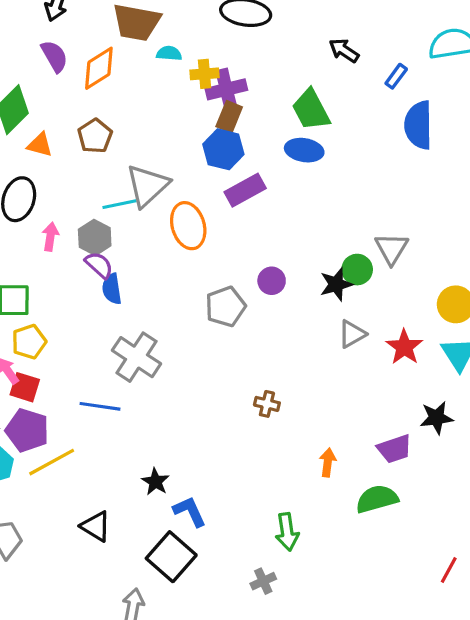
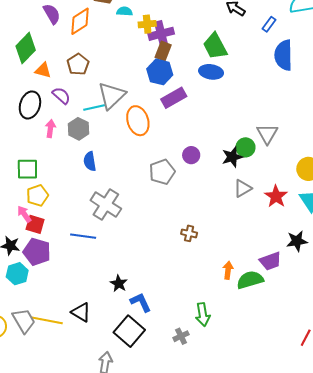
purple semicircle: (99, 265) -> (61, 96), moved
yellow line: (52, 462) -> (47, 320), moved, turned 40
green semicircle: (377, 499) -> (250, 280), moved
gray cross: (263, 581) -> (181, 336), moved

